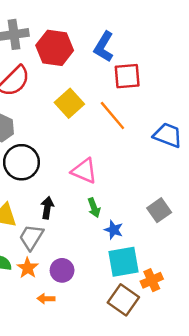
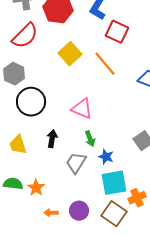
red square: (127, 76) -> (117, 32), turned 30
gray trapezoid: (31, 237) -> (76, 163), moved
purple circle: (62, 270) -> (79, 211), moved

